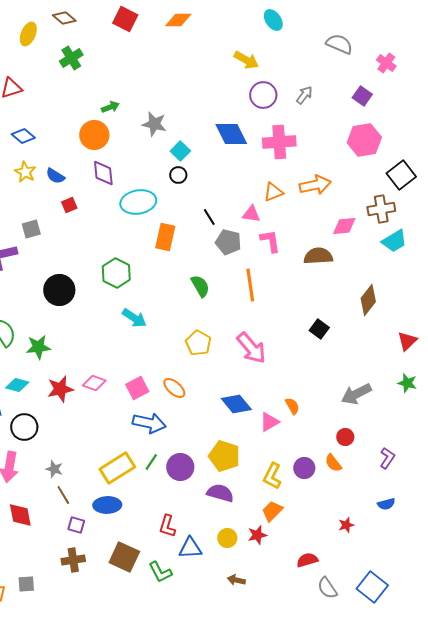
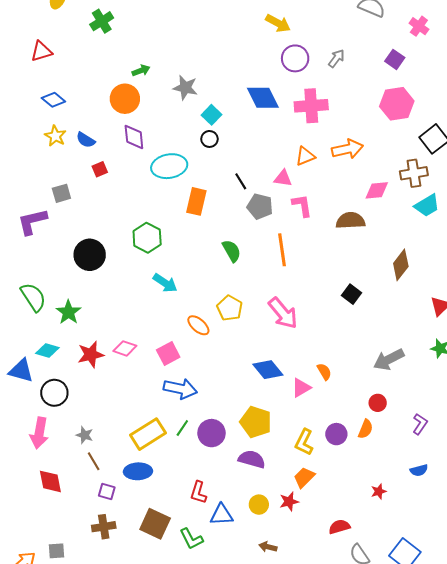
green star: (38, 347) -> (68, 312), turned -30
orange ellipse: (174, 388) -> (198, 325), moved
orange semicircle: (333, 463) -> (366, 429), turned -120

